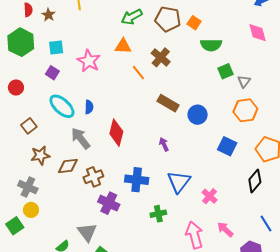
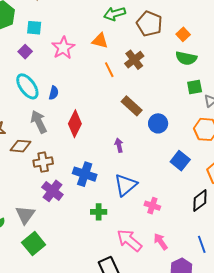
orange square: (194, 23) -> (183, 34), moved
pink cross: (210, 196) -> (152, 206), turned -35
pink arrow: (194, 235) -> (129, 240), turned -48

